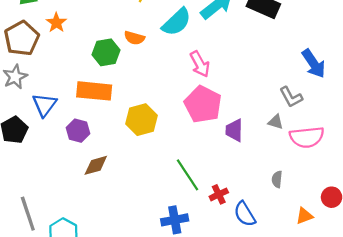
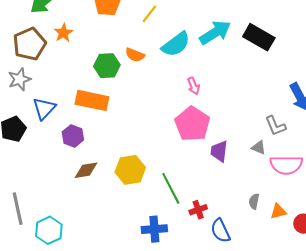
pink arrow: (200, 64) -> (193, 86), size x0.7
yellow hexagon: (142, 120) -> (130, 170), moved
orange triangle: (304, 216) -> (278, 211), moved

